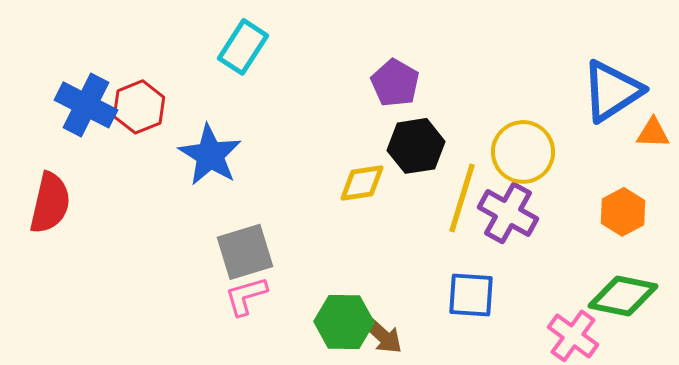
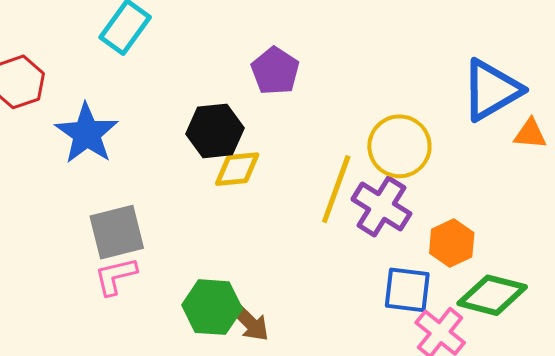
black hexagon: (416, 146) -> (215, 131), moved
orange hexagon: (623, 212) -> (452, 243), moved
blue square: (471, 295) -> (407, 290), moved

